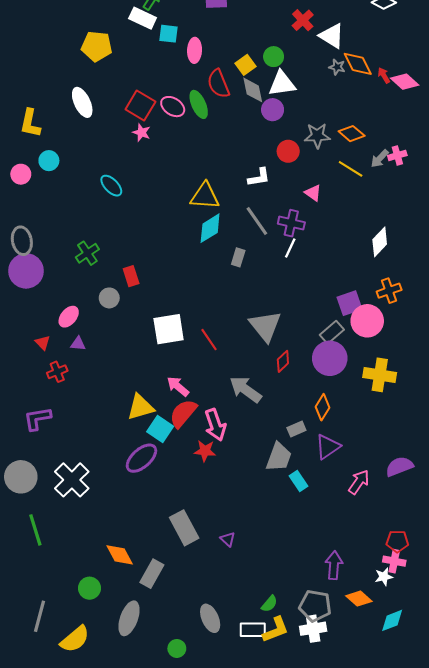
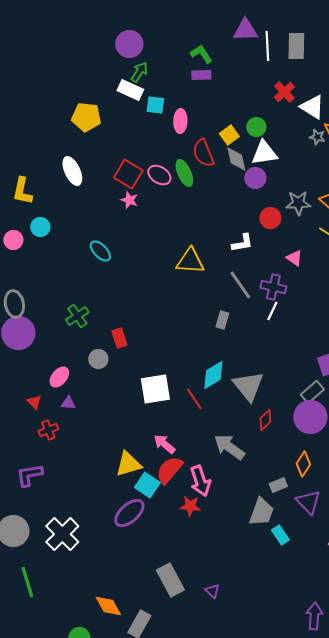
cyan diamond: (210, 228) -> (213, 375), moved
purple triangle: (328, 447) -> (308, 502), turned -40

